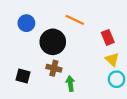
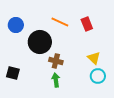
red rectangle: (108, 37) -> (87, 24), moved
brown cross: (54, 68) -> (56, 61), moved

